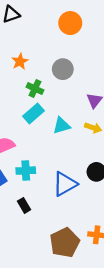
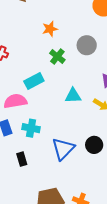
cyan rectangle: (34, 114) -> (34, 81), moved
blue triangle: (65, 184) -> (63, 149), turned -30

